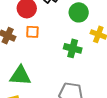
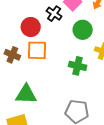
orange square: (32, 32) -> (37, 50), size x1.5

